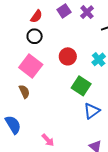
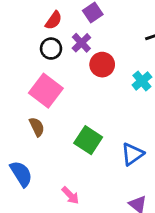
purple cross: (87, 12) -> (81, 43), moved
red circle: (68, 56) -> (102, 65), moved
green square: (81, 86) -> (88, 140), moved

